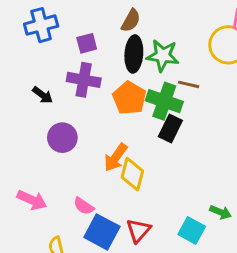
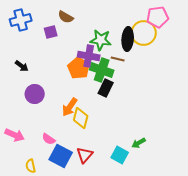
brown semicircle: (131, 21) -> (66, 17), moved, turned 91
black ellipse: (134, 54) -> (128, 39), moved
purple cross: (84, 80) -> (89, 56), moved
green arrow: (221, 212) -> (139, 143), turned 128

